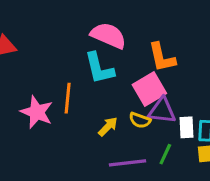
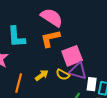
orange L-shape: (162, 57) -> (50, 38), moved, turned 80
cyan L-shape: (99, 68) -> (16, 37), moved
orange line: (68, 98) -> (19, 83), moved

